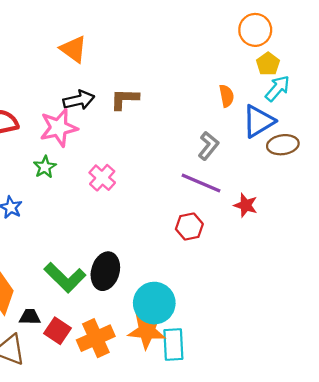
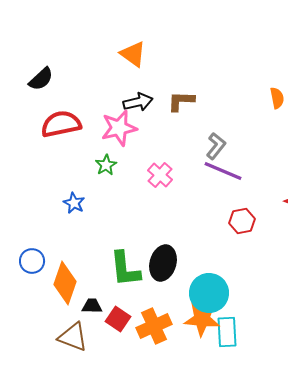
gray L-shape: (208, 146) -> (216, 146), moved
purple line: (201, 183) -> (223, 171), moved
green L-shape: (65, 278) -> (125, 269), turned 39

